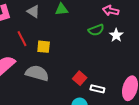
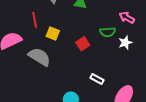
red square: (80, 78) -> (83, 44), moved
white rectangle: (97, 89) -> (97, 79), moved

